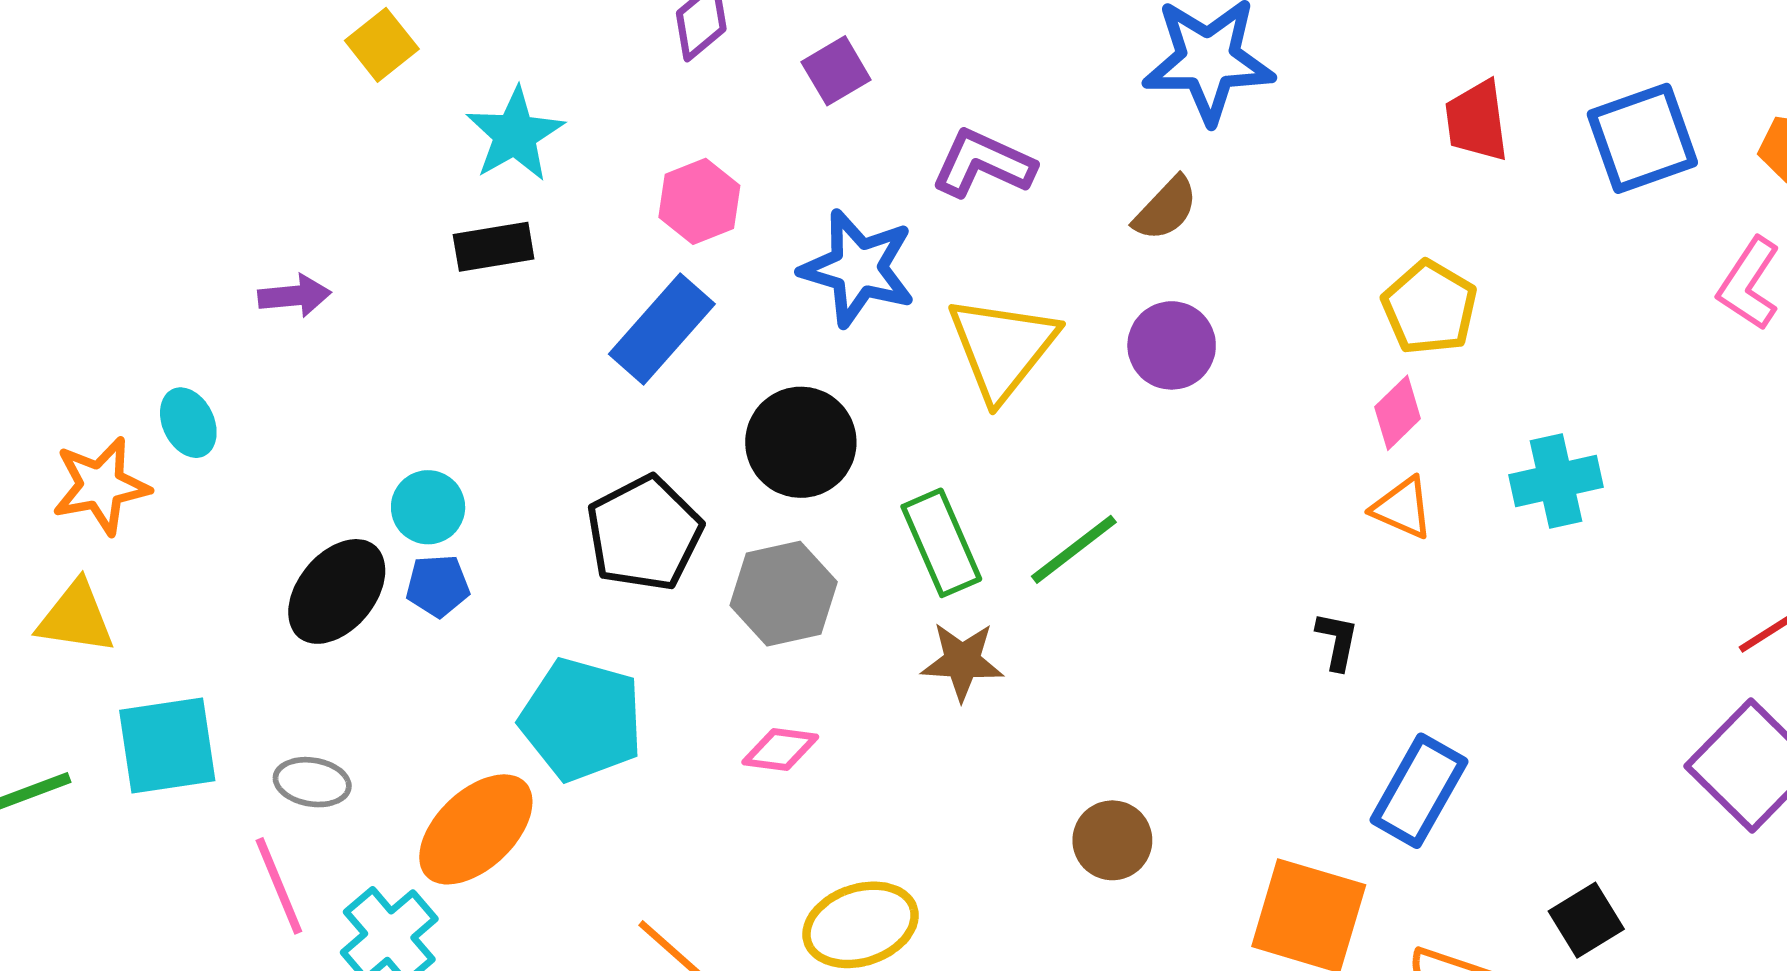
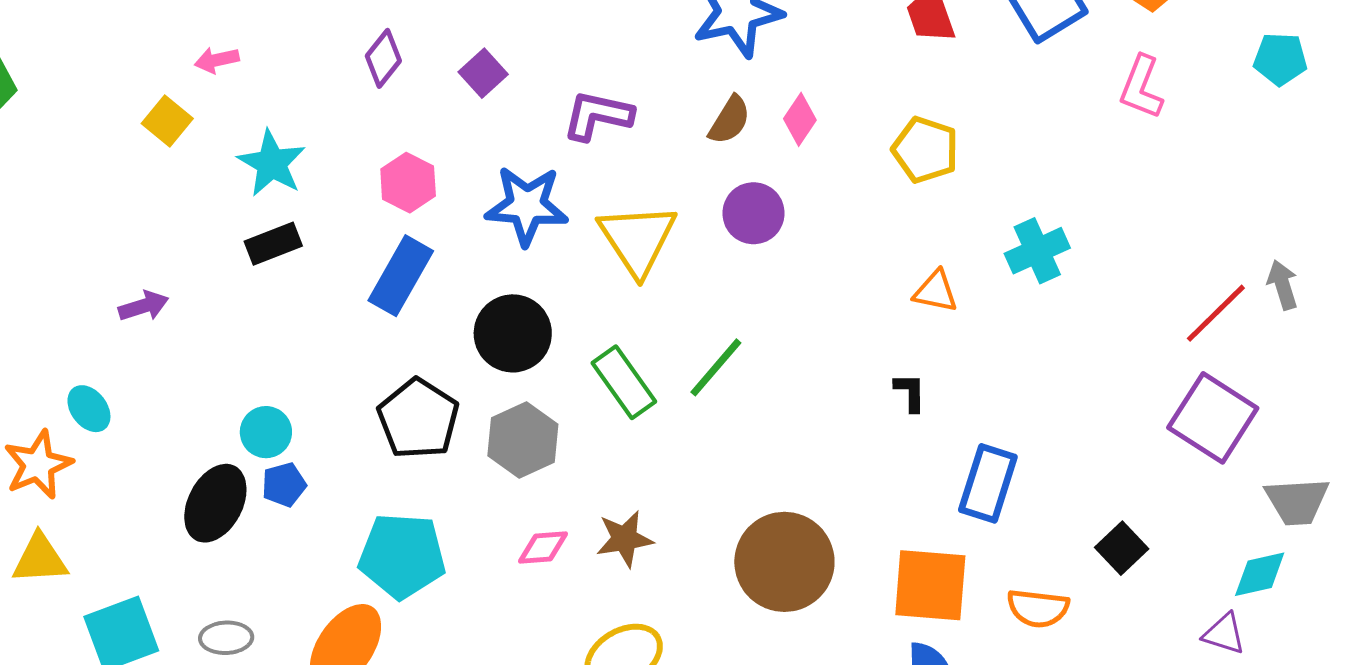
pink diamond: (1398, 413) -> (800, 119), moved
brown star: (962, 661) -> (625, 539), moved
brown circle: (1112, 840) -> (784, 562), size x1.8

